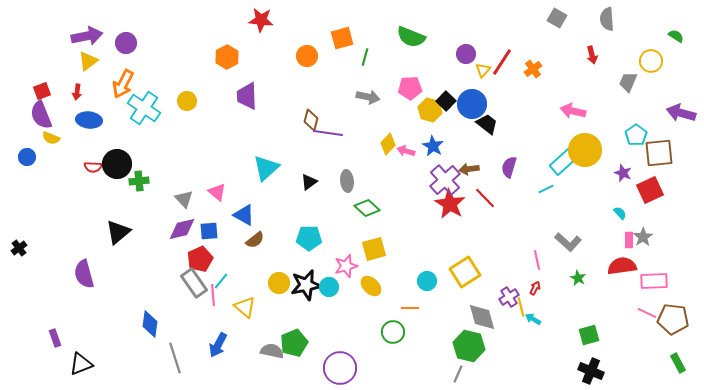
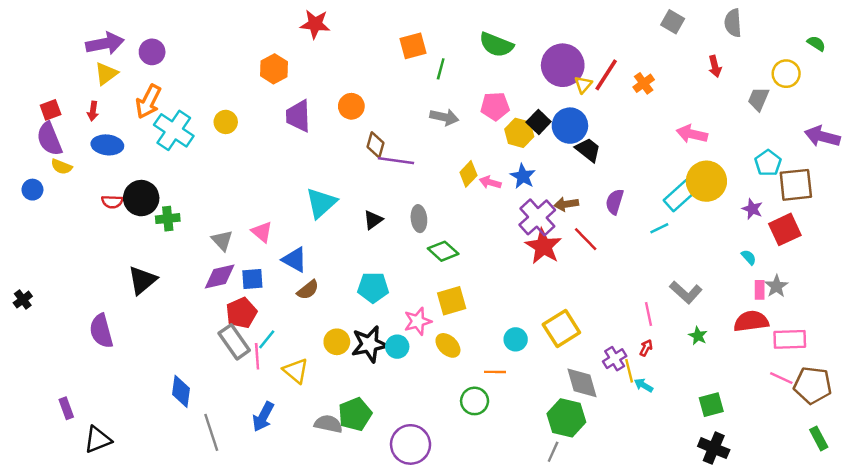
purple circle: (466, 54) -> (563, 65), size x1.8
orange circle: (307, 56) -> (351, 106), moved

